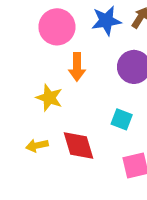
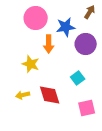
blue star: (106, 21) -> (66, 27), moved
cyan square: (122, 119) -> (78, 78), turned 32

